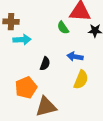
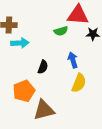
green semicircle: (63, 28) -> (61, 31), turned -72
blue arrow: (75, 57) -> (73, 60), turned 63

